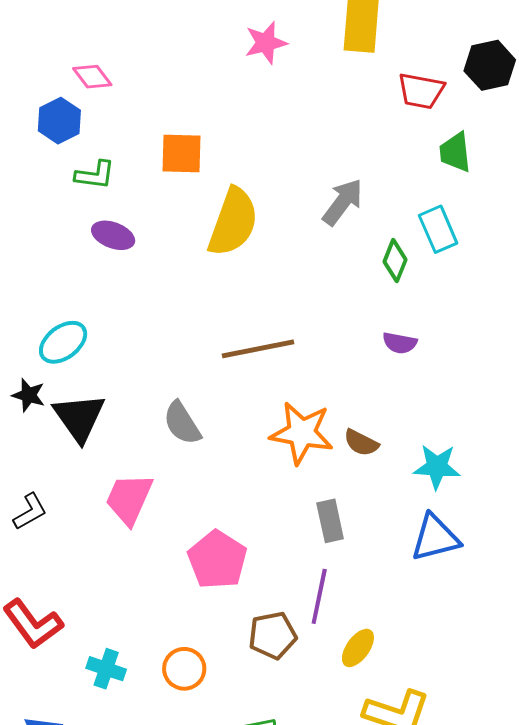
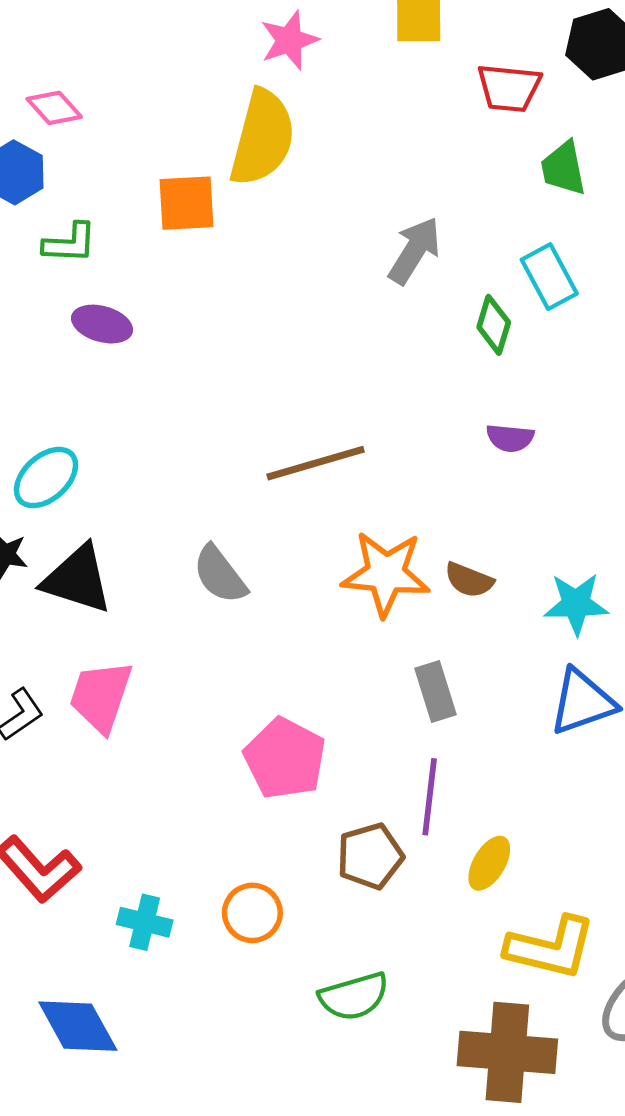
yellow semicircle: (233, 222) -> (262, 138), moved
black triangle: (79, 417) -> (77, 579), turned -32
pink trapezoid: (129, 499) -> (101, 696), moved

